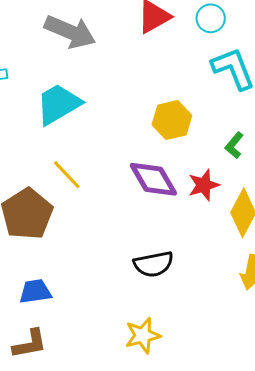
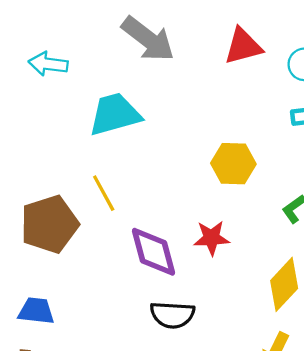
purple diamond: (153, 179) -> (153, 252), moved
red star: (204, 185) -> (211, 238), moved

